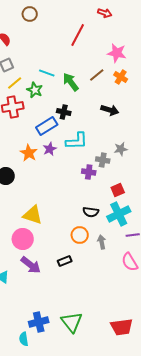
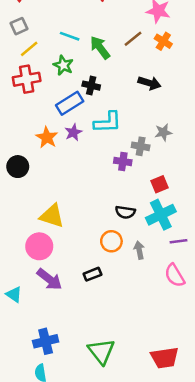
green star: (35, 90) -> (63, 65), moved
blue cross: (39, 322) -> (46, 341), moved

